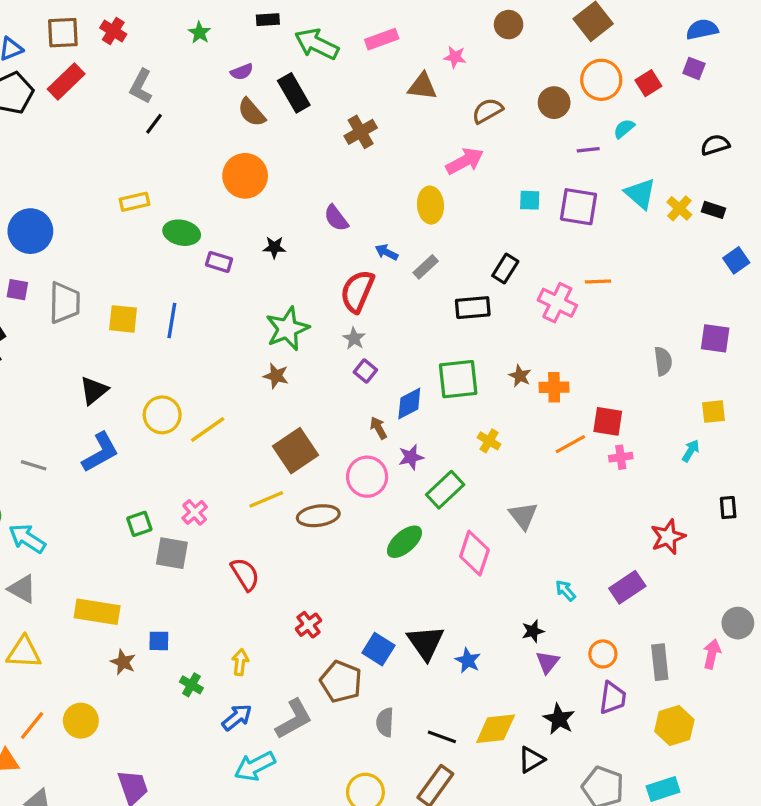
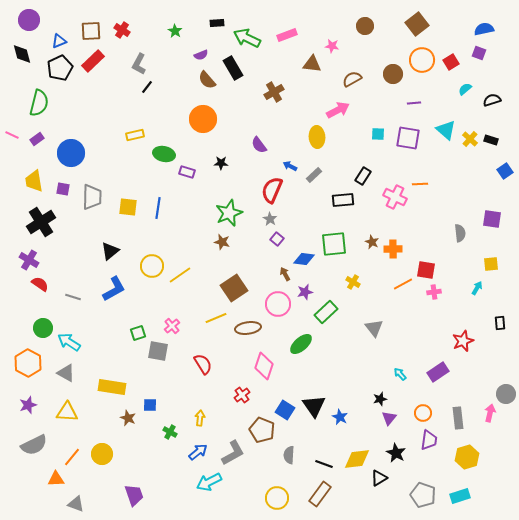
cyan semicircle: (624, 129) -> (465, 89), moved
blue diamond: (409, 403) -> (304, 259), turned 35
pink diamond: (474, 553) -> (264, 366), moved

